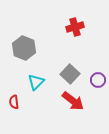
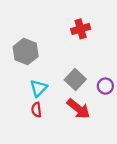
red semicircle: (14, 102) -> (36, 110), moved

